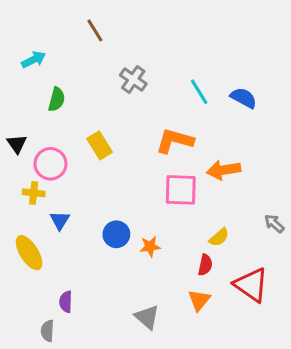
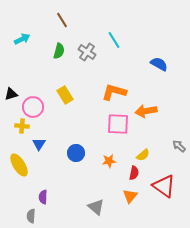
cyan line: (199, 92) -> (114, 40), moved
green semicircle: (57, 99) -> (59, 51), moved
black triangle: (17, 144) -> (11, 94), turned 48
orange star: (150, 247) -> (109, 161), moved

